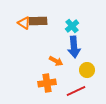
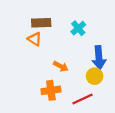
orange triangle: (24, 23) -> (35, 39), moved
blue arrow: (74, 47) -> (99, 58), moved

